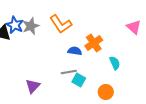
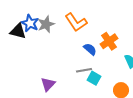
blue semicircle: (75, 51) -> (90, 49), turned 32

